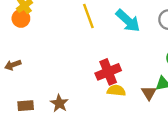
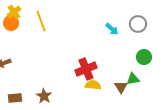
yellow line: (88, 16) -> (41, 21), moved
cyan arrow: (128, 21) -> (112, 29), moved, size x0.6

